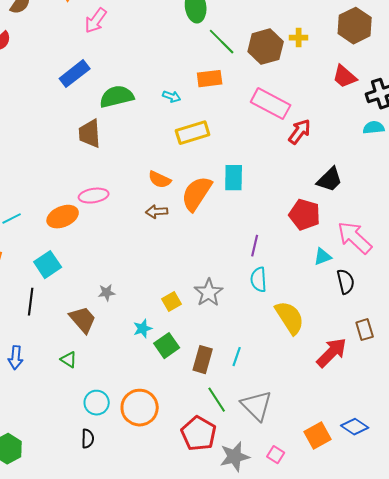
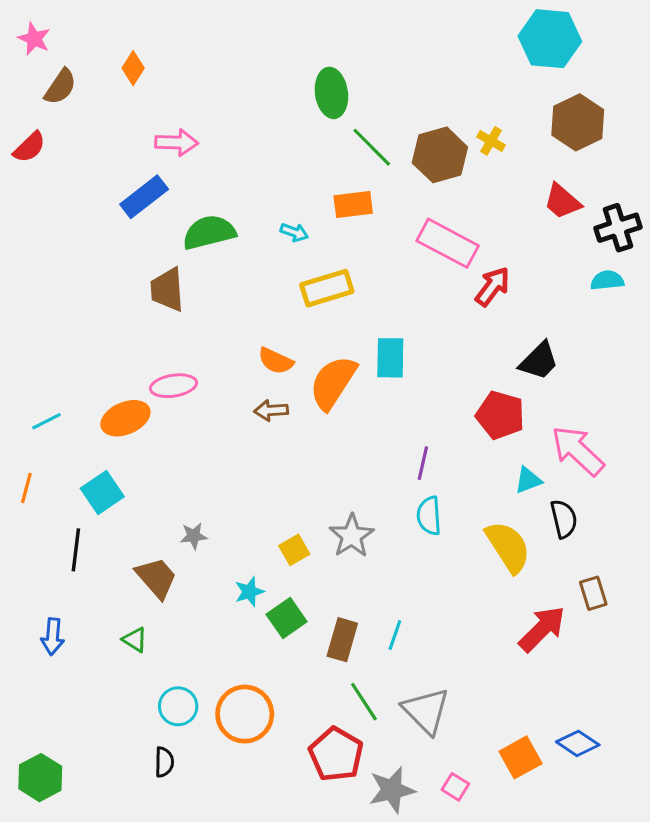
pink arrow: (96, 21) -> (177, 142), moved, turned -124
yellow cross: (299, 38) -> (491, 141), turned 30
yellow semicircle: (290, 318) -> (508, 547), moved

